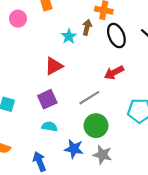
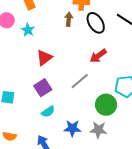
cyan star: (69, 36) -> (28, 30), moved
green circle: (96, 126) -> (106, 105), moved
cyan semicircle: (50, 127) -> (48, 112), turned 144

